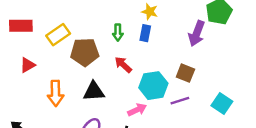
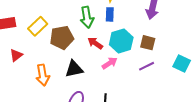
green arrow: (118, 32) -> (87, 17), size x1.5
cyan hexagon: (153, 86) -> (121, 41), moved
pink arrow: (137, 110) -> (110, 63), moved

